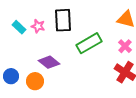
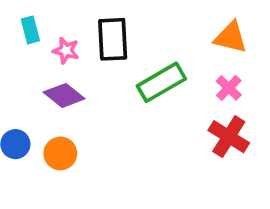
cyan rectangle: (19, 27) -> (30, 30), moved, turned 32
purple diamond: (49, 62) -> (64, 95), moved

